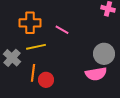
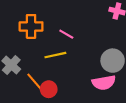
yellow line: (36, 47) -> (55, 55), moved
orange line: (33, 73) -> (34, 82), turned -48

